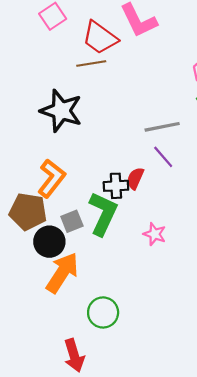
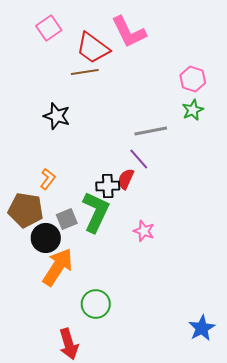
black star: (61, 111) -> (57, 116), size x0.7
purple line: (163, 157) -> (139, 159), moved
orange L-shape: (52, 178) -> (48, 179), size x0.6

